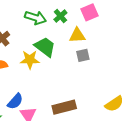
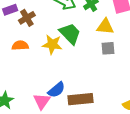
blue semicircle: (15, 101) -> (56, 90), moved

